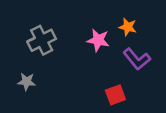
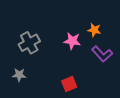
red square: (115, 95) -> (69, 84), moved

